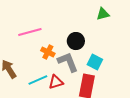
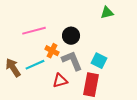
black circle: (76, 41) -> (71, 36), moved
cyan line: (38, 80) -> (35, 65), moved

